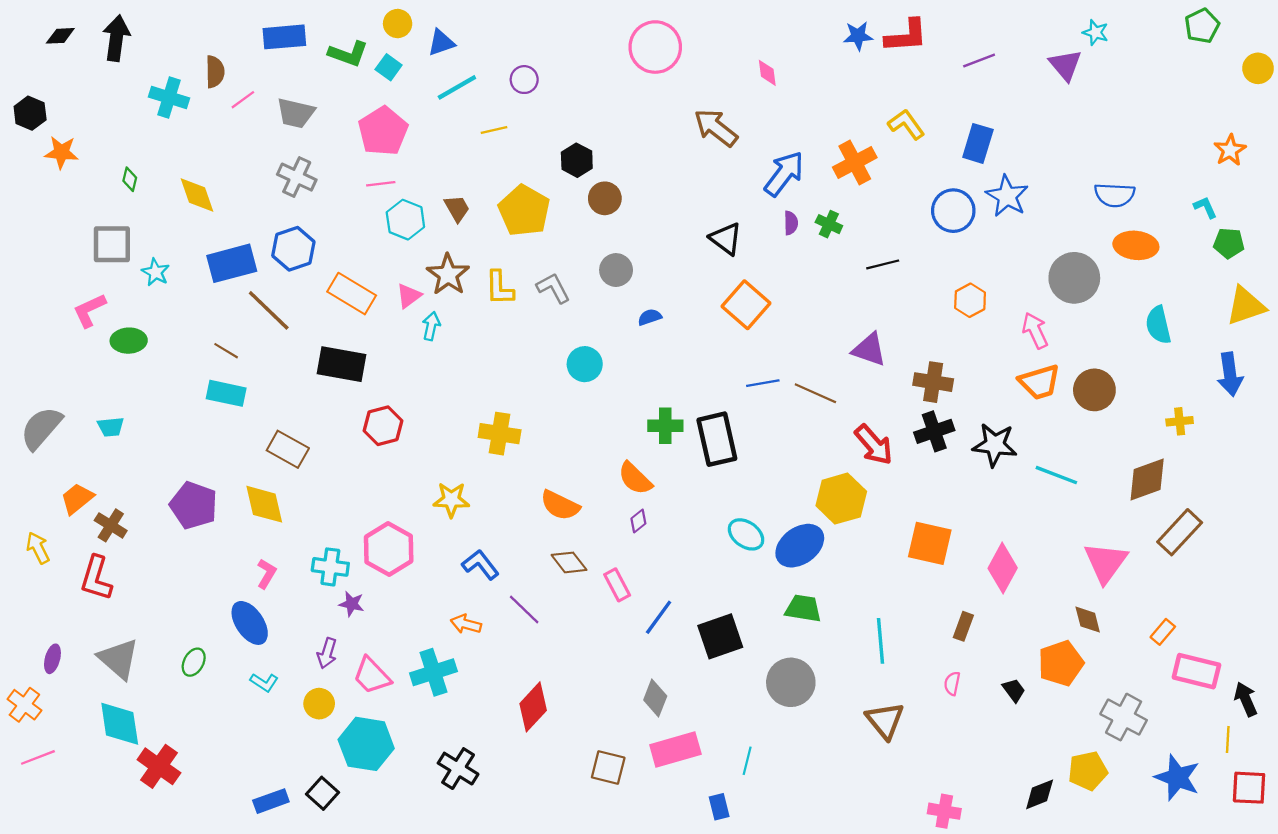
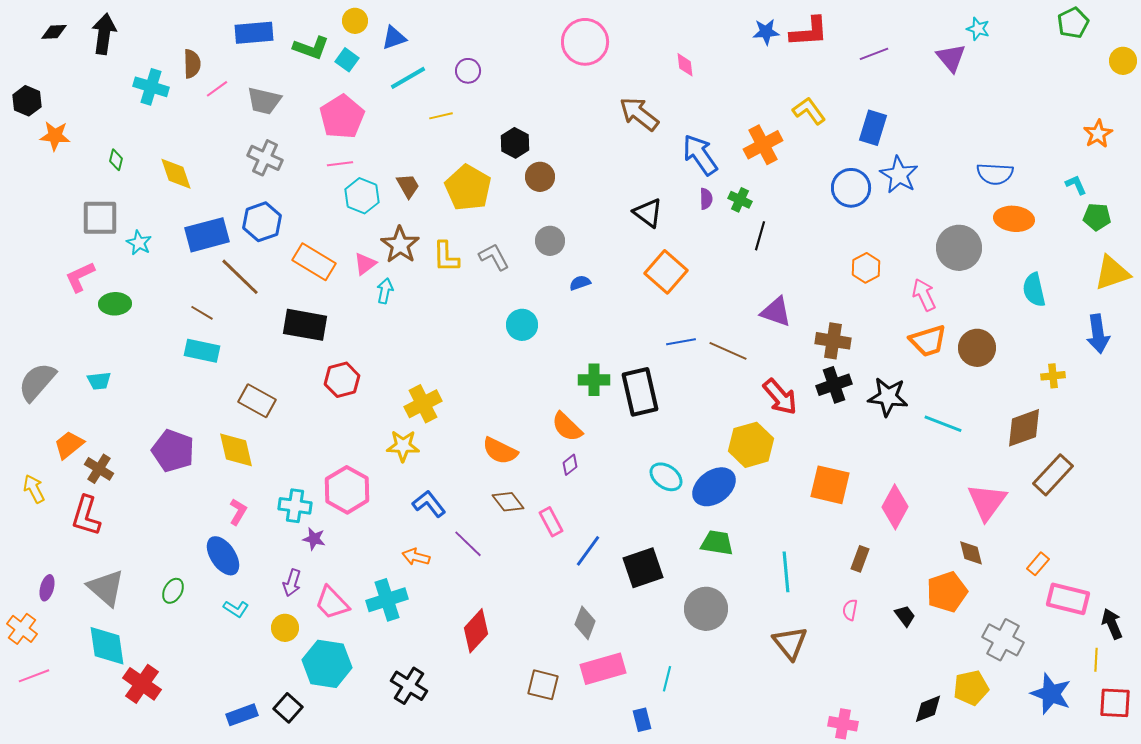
blue arrow: (784, 174) -> (700, 155), turned -72
black line: (883, 264) -> (760, 236), moved, turned -60
yellow cross: (500, 434) -> (423, 404), moved, turned -36

